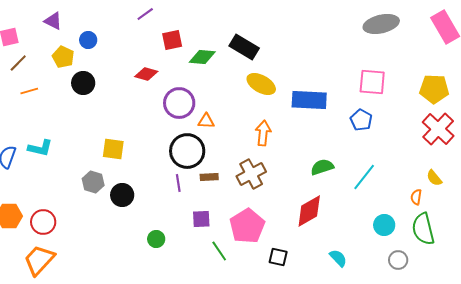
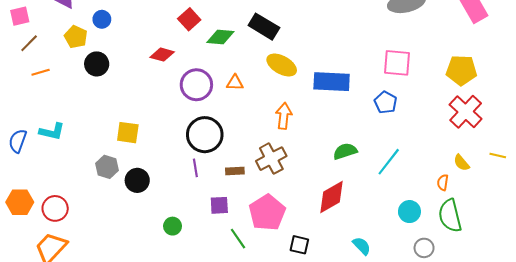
red square: (172, 40) -> (189, 19), turned -30
orange triangle: (206, 121) -> (235, 83), moved
brown rectangle: (209, 177) -> (235, 171), moved

